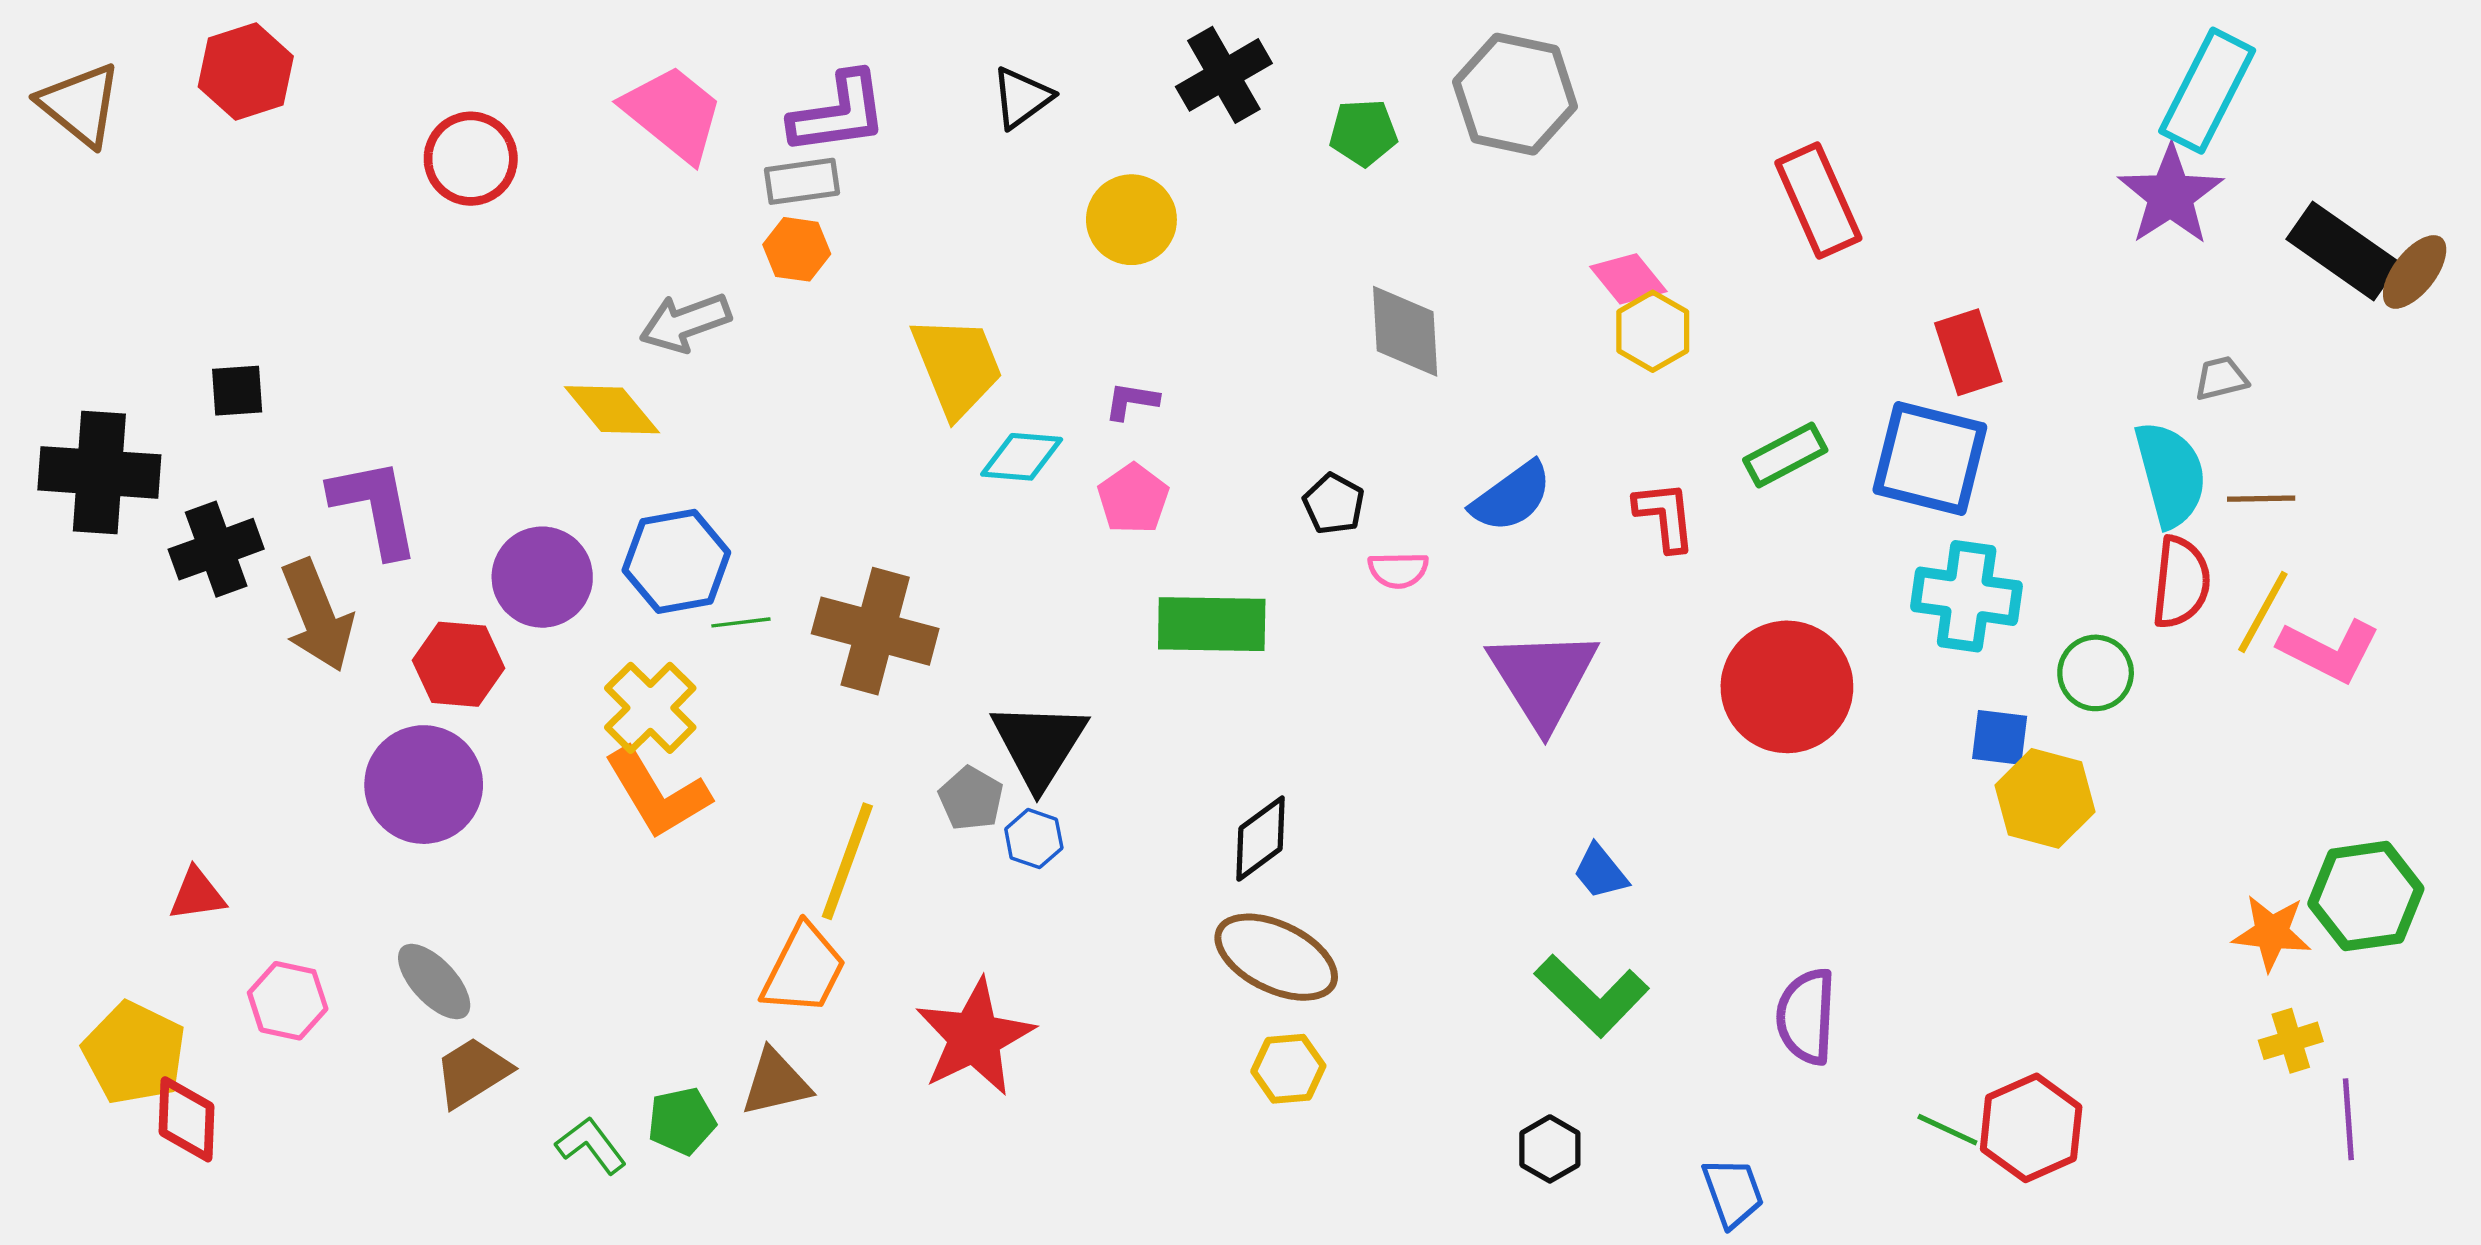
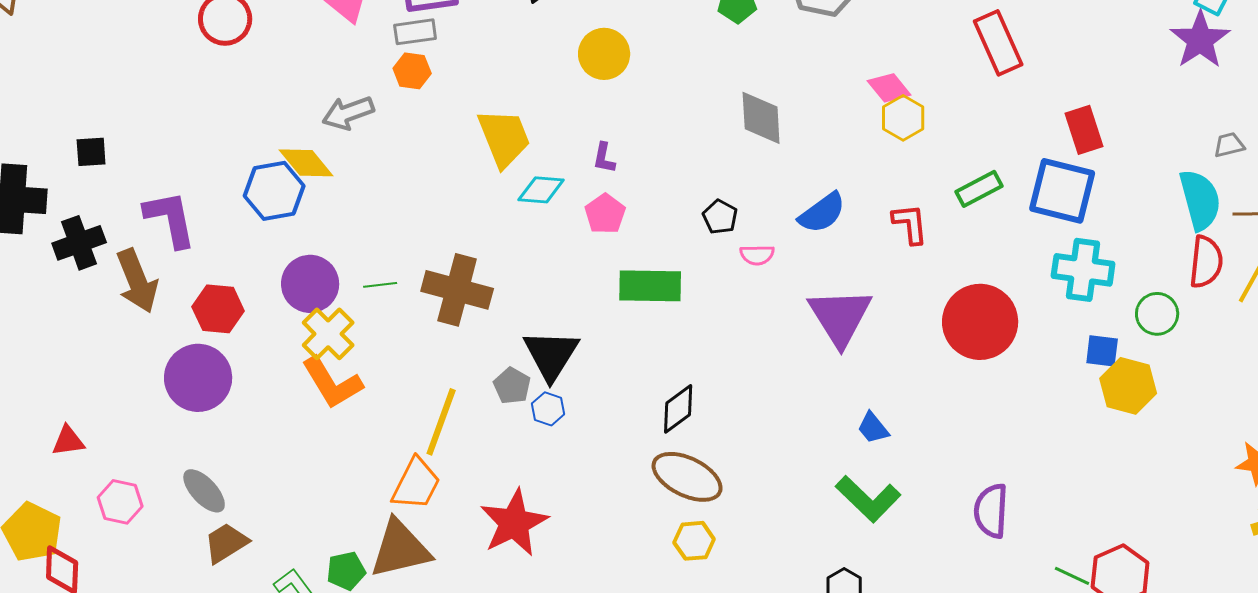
purple L-shape: (1131, 401) -> (604, 158), turned -88
blue hexagon: (676, 561) -> (274, 191), moved
purple circle: (542, 577) -> (310, 284), moved
brown triangle: (776, 1083) -> (400, 549), size x1.5

